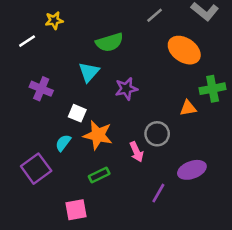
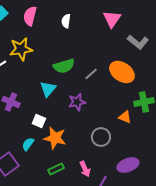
gray line: (155, 15) -> (91, 74), moved
yellow star: (54, 20) -> (21, 49), size x1.6
orange triangle: (188, 108) -> (125, 117), turned 32
pink arrow: (137, 152) -> (85, 169), moved

